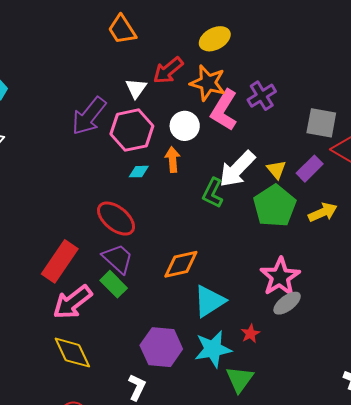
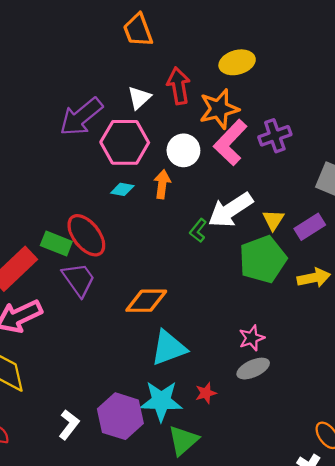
red arrow: (168, 70) -> (179, 86), turned 108
orange star: (208, 83) -> (219, 109), turned 30
green L-shape: (213, 193) -> (198, 230), size x0.7
pink star: (280, 277) -> (252, 338), size x0.6
green rectangle: (114, 284) -> (56, 244), moved, turned -36
purple hexagon: (161, 347) -> (120, 416), moved

